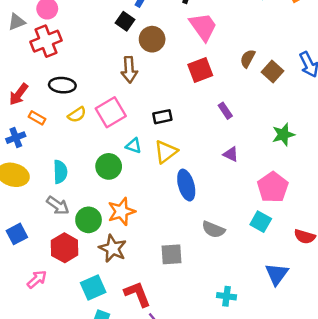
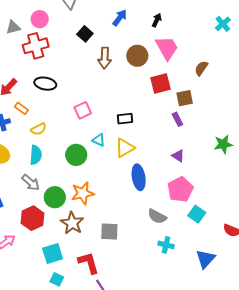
black square: (125, 21) -> (85, 34), moved
brown circle: (152, 39) -> (137, 56), moved
brown semicircle: (248, 59) -> (201, 68), moved
brown arrow: (129, 70) -> (105, 58), moved
brown square: (272, 72) -> (185, 98), moved, turned 30
pink square: (111, 112) -> (83, 110), size x0.7
yellow semicircle: (77, 115) -> (39, 129), moved
pink pentagon: (273, 187) -> (180, 189), moved
gray square: (172, 254) -> (109, 232), moved
cyan cross: (227, 296) -> (166, 245), moved

